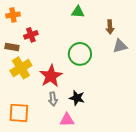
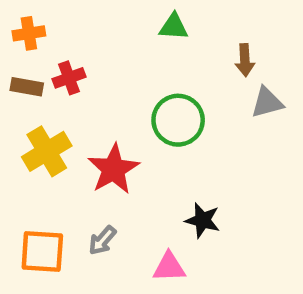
brown rectangle: (12, 47) -> (27, 87), moved
black star: (77, 98) -> (203, 220), moved
gray arrow: (53, 99) -> (102, 240), moved, turned 48
pink triangle: (67, 120) -> (169, 267), moved

